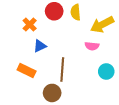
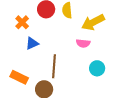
orange rectangle: (27, 70) -> (19, 77), moved

